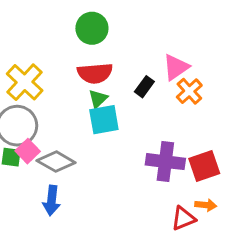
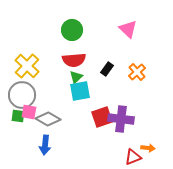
pink triangle: (176, 67) -> (128, 29), moved, turned -42
pink square: (28, 151) -> (29, 112), turned -35
red square: (204, 166) -> (102, 117), moved

